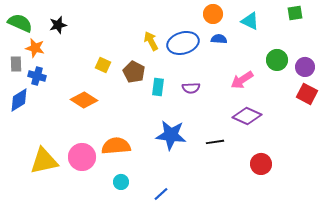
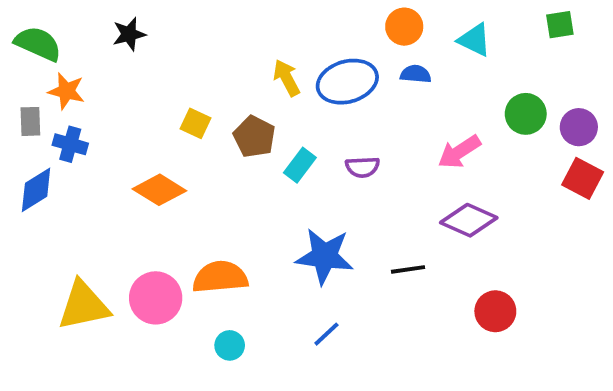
black star: (58, 25) -> (129, 34), moved
cyan rectangle: (158, 87) -> (300, 165), turned 30
blue line: (161, 194) -> (326, 334), moved

